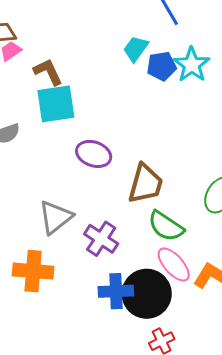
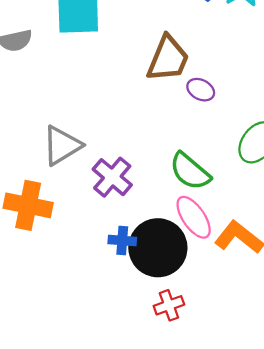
purple ellipse: (94, 154) -> (201, 90), moved, size x0.7
brown trapezoid: (146, 184) -> (168, 59), moved
blue cross: (116, 291) -> (122, 241), size x0.7

